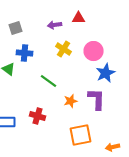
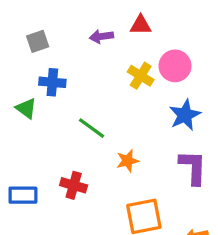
yellow cross: (64, 49) -> (141, 76), moved
pink circle: (94, 51) -> (175, 66), moved
purple L-shape: (96, 99) -> (193, 167), moved

